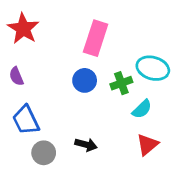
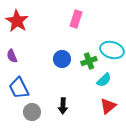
pink rectangle: (96, 38) -> (76, 19), moved, size x0.7
black arrow: (86, 145) -> (63, 106), turned 77

